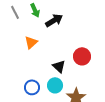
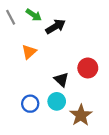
green arrow: (35, 10) -> (34, 15), turned -32

